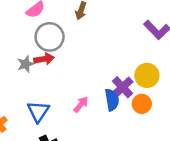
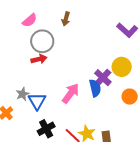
gray star: (26, 64) -> (22, 94), moved
pink arrow: (81, 104) -> (71, 93), size x1.5
orange circle: (142, 104) -> (130, 97), moved

